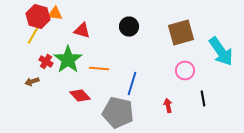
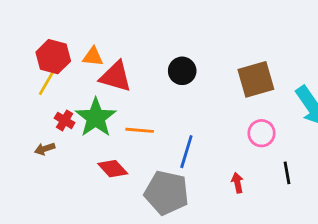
orange triangle: (55, 14) -> (93, 57), moved
red triangle: (82, 30) -> (116, 77), size x1.4

